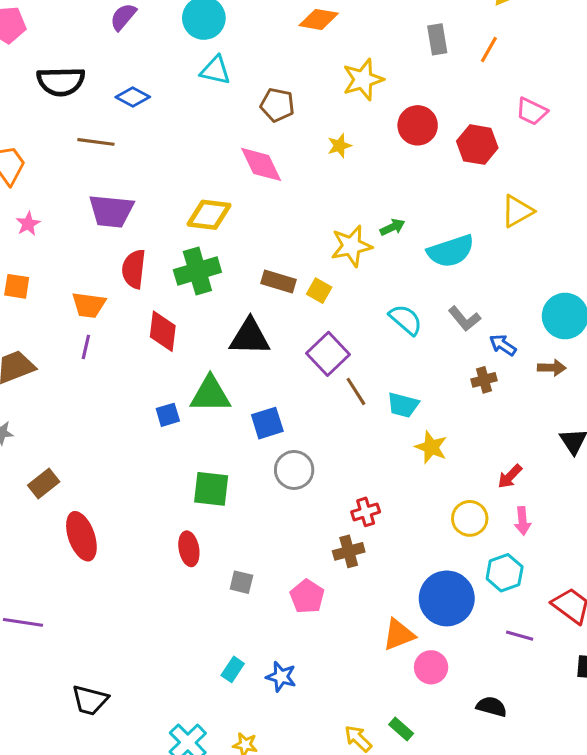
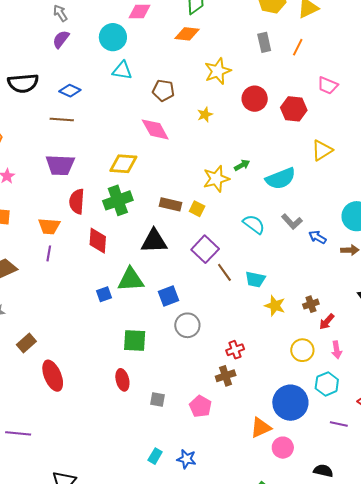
brown line: (96, 142) -> (62, 120), moved
brown cross: (484, 380) -> (311, 304), moved

